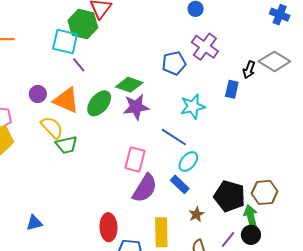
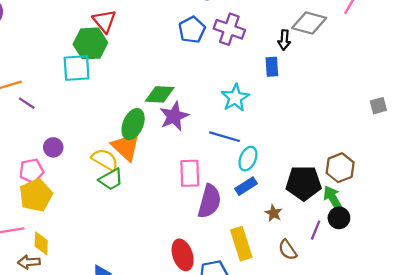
blue pentagon: (174, 63) -> (192, 30), moved
purple line: (79, 65) -> (27, 103), moved
purple circle: (38, 94) -> (53, 147), moved
orange triangle: (66, 100) -> (126, 147), moved, turned 36
yellow semicircle: (52, 127) -> (105, 160), moved
blue rectangle: (180, 184) -> (246, 186), turned -60

